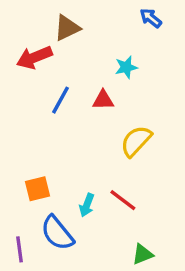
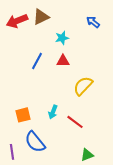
blue arrow: (151, 18) -> (93, 22), moved
red arrow: (34, 57) -> (17, 21), moved
cyan star: (126, 67) -> (62, 38), moved
cyan arrow: (87, 205) -> (53, 112), moved

